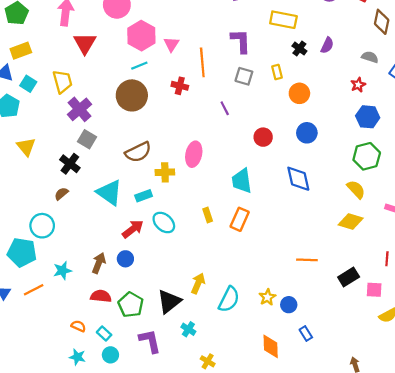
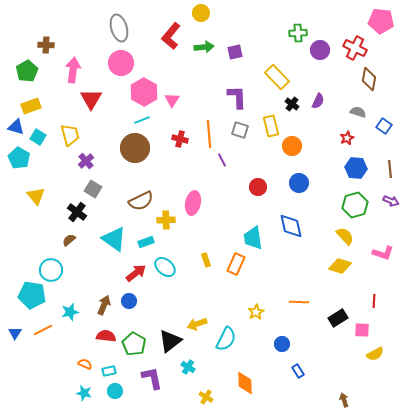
yellow rectangle: (283, 20) -> (277, 77), turned 35
orange line: (202, 62) -> (209, 134), moved
yellow rectangle: (277, 72) -> (271, 126), size x1.5
purple cross: (80, 109) -> (86, 161), size x0.7
cyan trapezoid: (242, 181) -> (253, 238), moved
yellow arrow: (198, 283) -> (197, 324), turned -132
yellow star: (267, 297) -> (256, 312), moved
cyan rectangle: (104, 334) -> (109, 371), turned -56
orange diamond: (271, 346) -> (245, 383), moved

